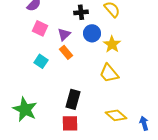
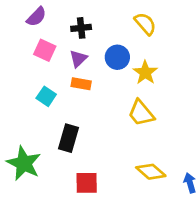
black cross: (81, 12) -> (81, 28), moved
orange rectangle: (66, 52) -> (81, 84), turned -40
black rectangle: (73, 99) -> (69, 138), moved

